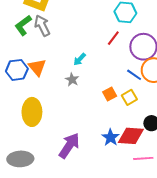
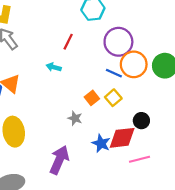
red line: (113, 38) -> (68, 42), moved
cyan arrow: (80, 59) -> (54, 67), turned 72
gray star: (72, 80) -> (75, 118), moved

